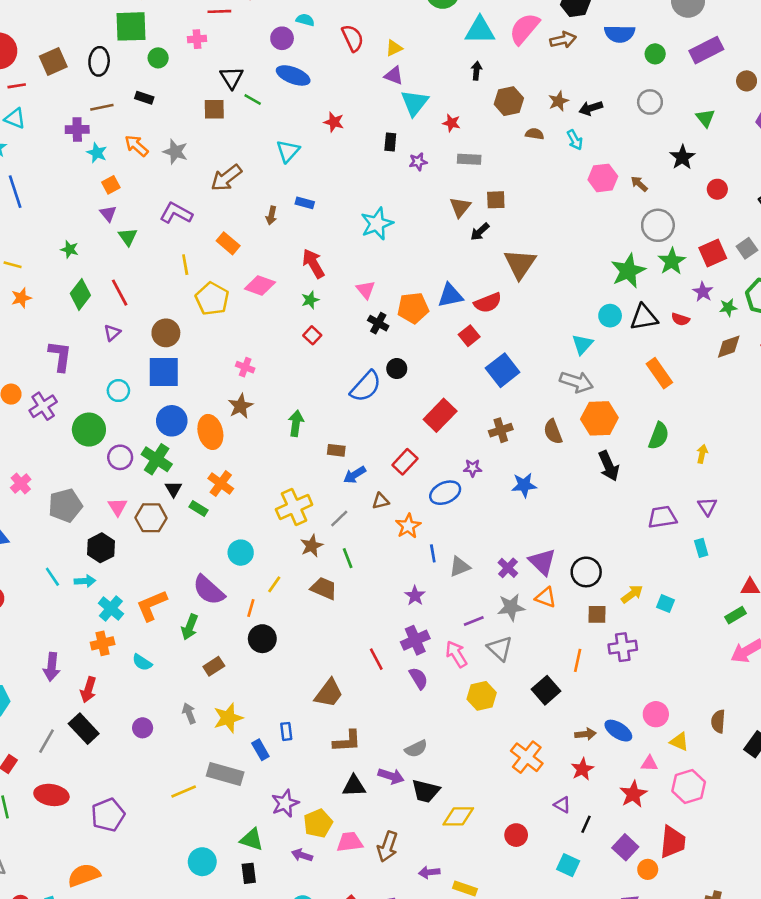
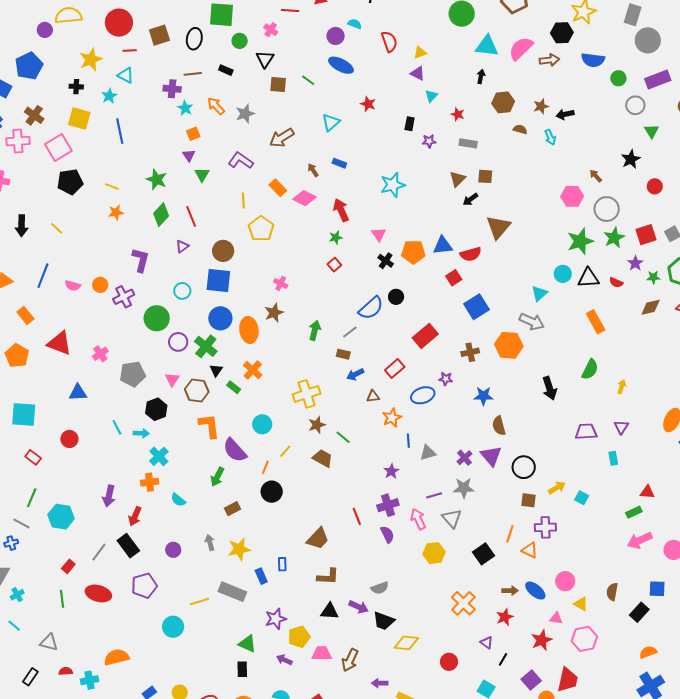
pink cross: (197, 39) -> (271, 30), turned 32
black triangle: (232, 77) -> (265, 59), moved
gray circle: (650, 102) -> (635, 105), moved
cyan triangle: (415, 103) -> (431, 96), size x0.6
gray star: (175, 152) -> (245, 114), turned 30
pink hexagon: (603, 178) -> (572, 196), moved
brown arrow: (271, 216) -> (313, 170), turned 128
green star: (70, 249) -> (157, 179), size x1.5
pink diamond: (260, 286) -> (304, 198), moved
orange hexagon: (599, 418) -> (509, 345), moved
brown semicircle: (553, 432) -> (499, 426), moved
gray line: (339, 518) -> (350, 332), moved
green line: (348, 558) -> (343, 437), turned -35
orange triangle: (546, 597) -> (530, 550), moved
orange L-shape: (152, 605) -> (209, 426), moved, turned 100
purple pentagon: (108, 815) -> (144, 586), moved
cyan circle: (202, 862) -> (173, 627), moved

